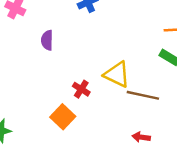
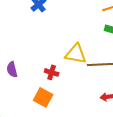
purple semicircle: (47, 40) -> (12, 70), moved

